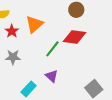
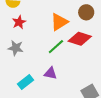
orange triangle: (34, 24) -> (59, 22), moved
purple triangle: (52, 76) -> (50, 73), turned -40

